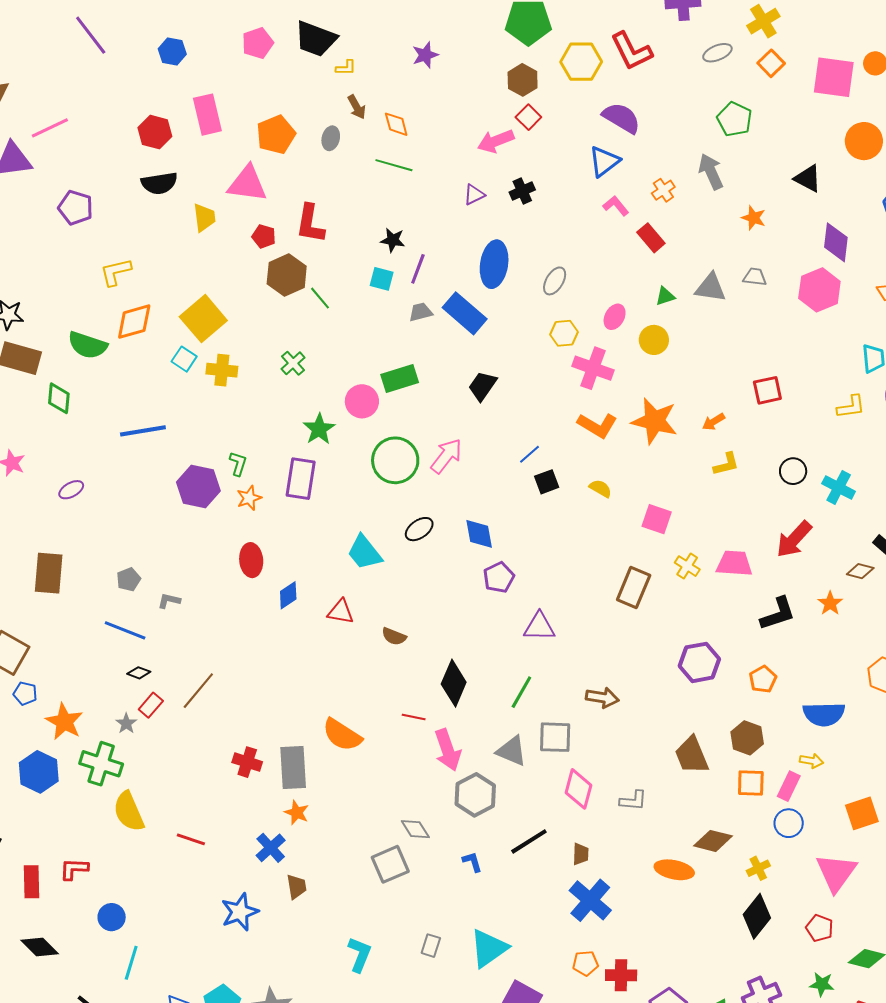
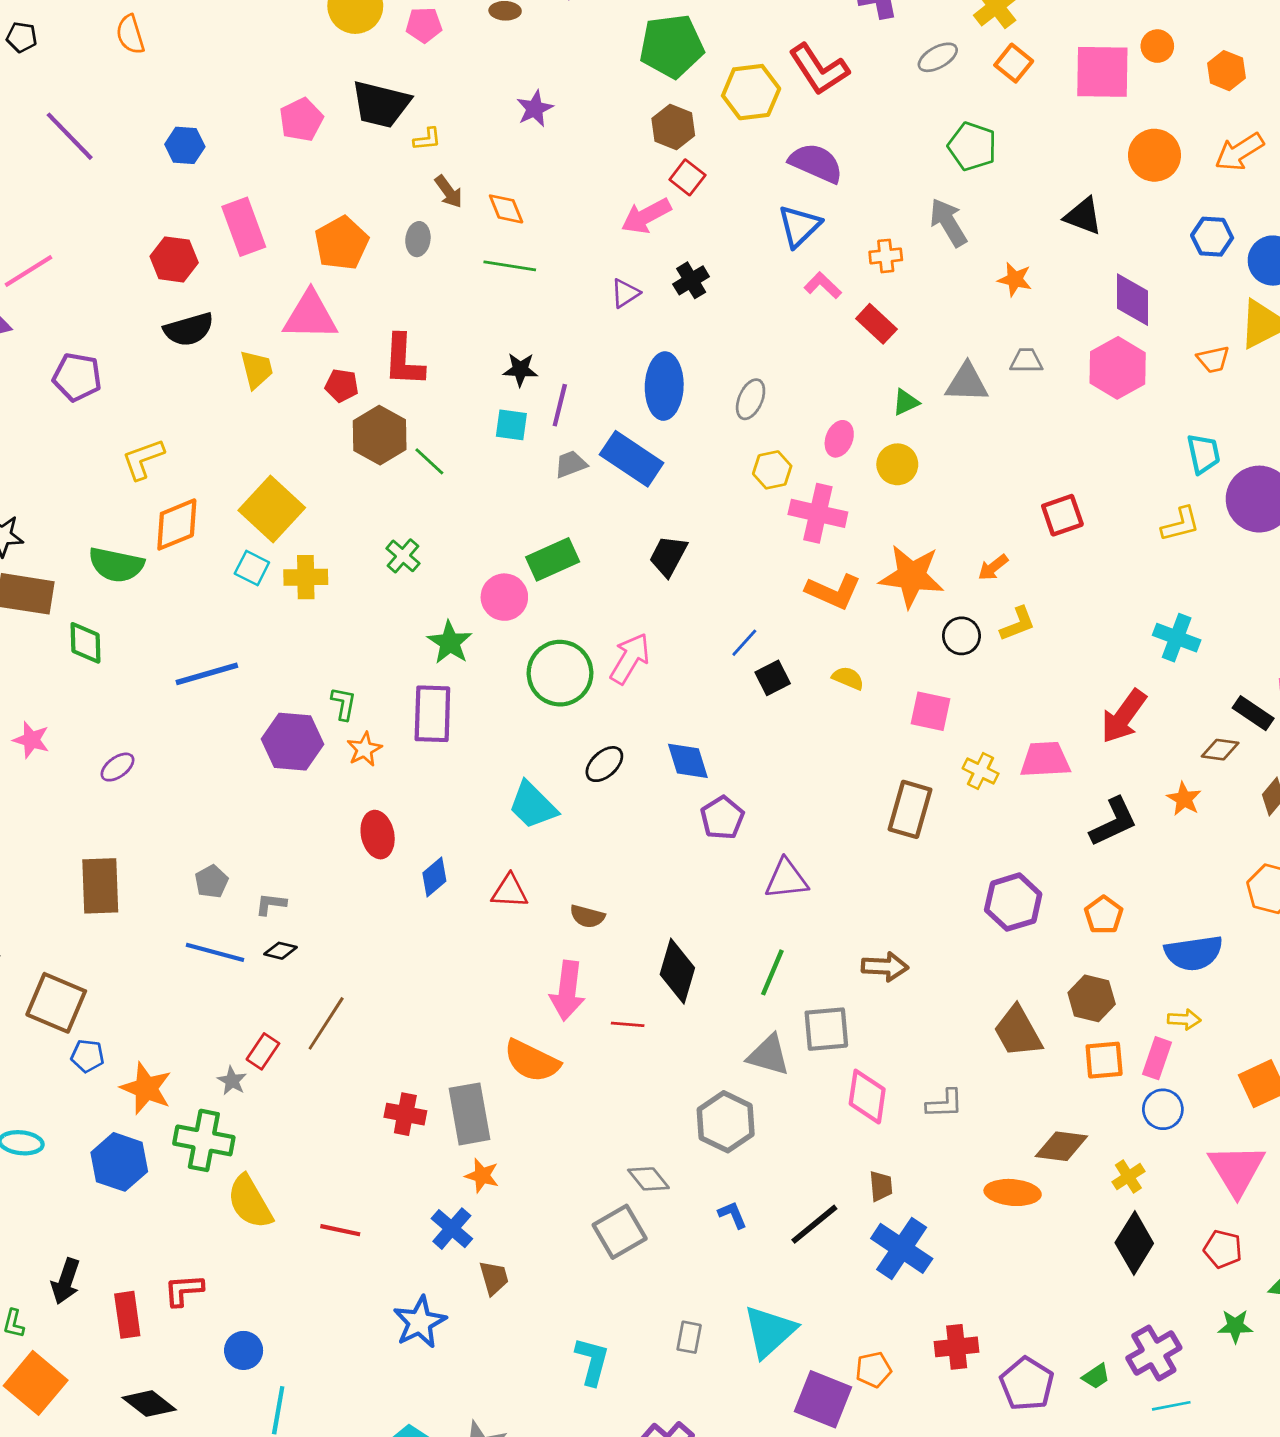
orange cross: (663, 190) -> (886, 256), turned 35
black circle: (793, 471) -> (961, 636), moved
black diamond: (139, 673) -> (280, 951), moved
pink arrow: (448, 750) -> (567, 991), moved, turned 33
black line: (529, 841) -> (814, 1224), moved
orange pentagon: (585, 963) -> (873, 1370), moved

